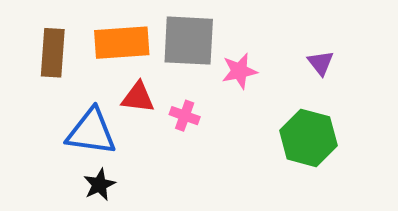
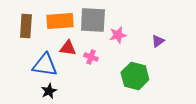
purple triangle: (321, 63) -> (158, 41), moved, turned 32
green hexagon: (308, 138) -> (135, 76), moved

